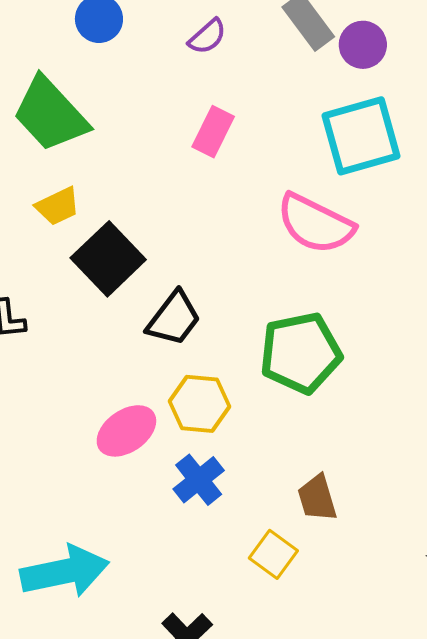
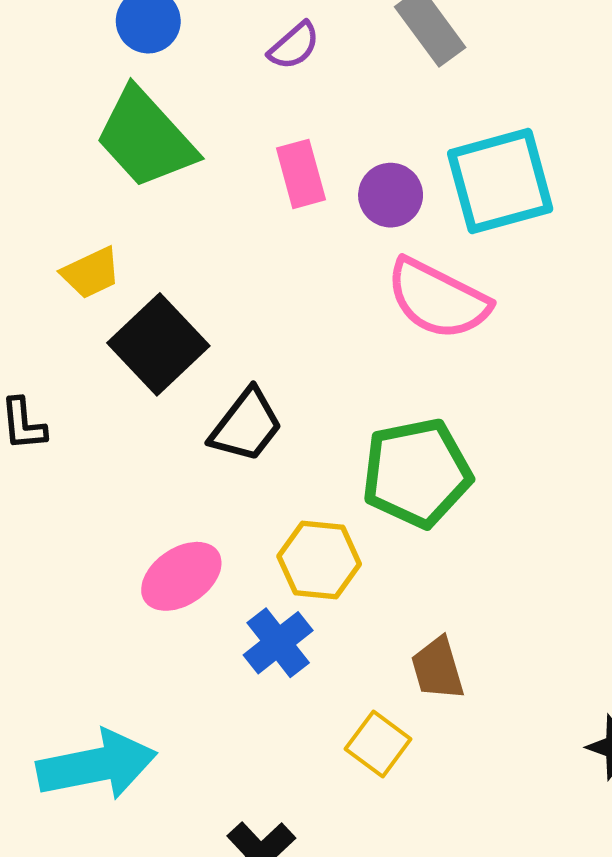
purple circle: (363, 45) -> (391, 195), moved
green trapezoid: (50, 114) -> (146, 138), moved
pink rectangle: (213, 132) -> (301, 174), turned -42
yellow hexagon: (199, 404) -> (319, 560), moved

